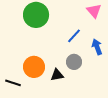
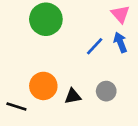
blue arrow: (97, 47) -> (120, 42), moved
gray circle: (74, 62) -> (106, 91), moved

